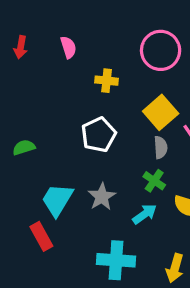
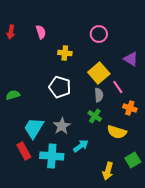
pink circle: (161, 50) -> (99, 34), size x0.7
white pentagon: (99, 135) -> (60, 87), turned -30
cyan arrow: (145, 214) -> (81, 146), moved
cyan cross: (116, 260) -> (52, 156), moved

